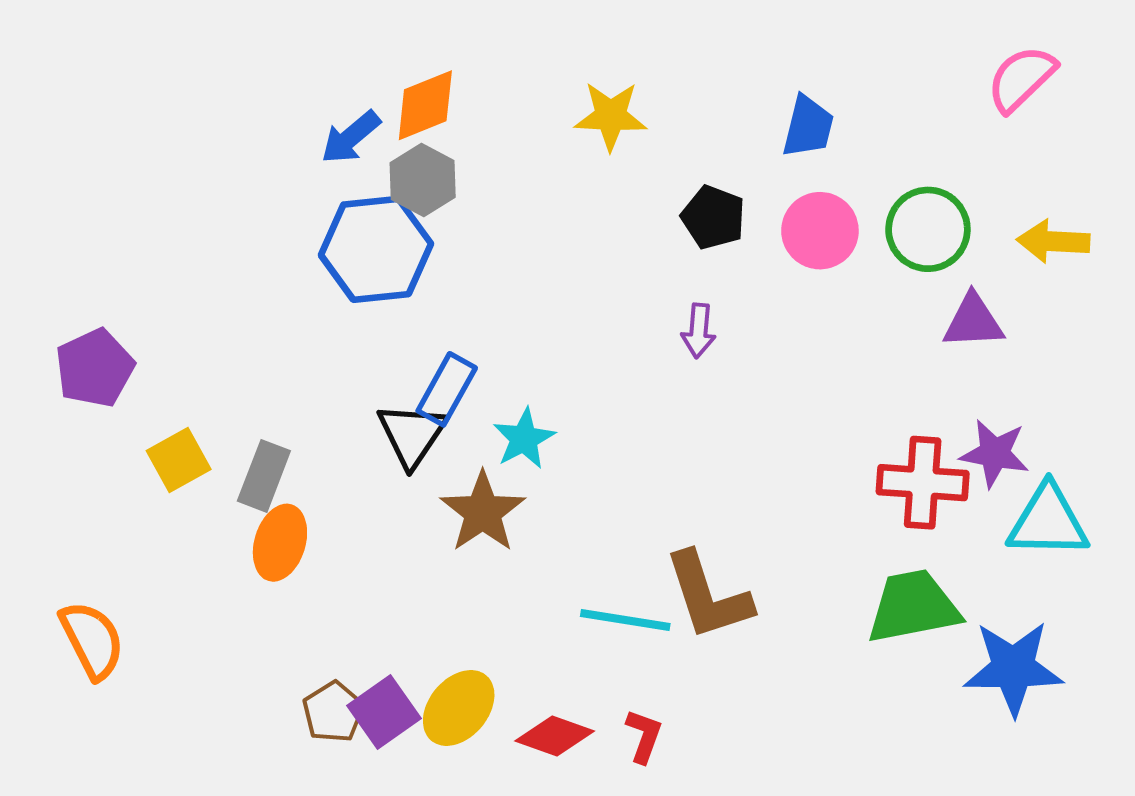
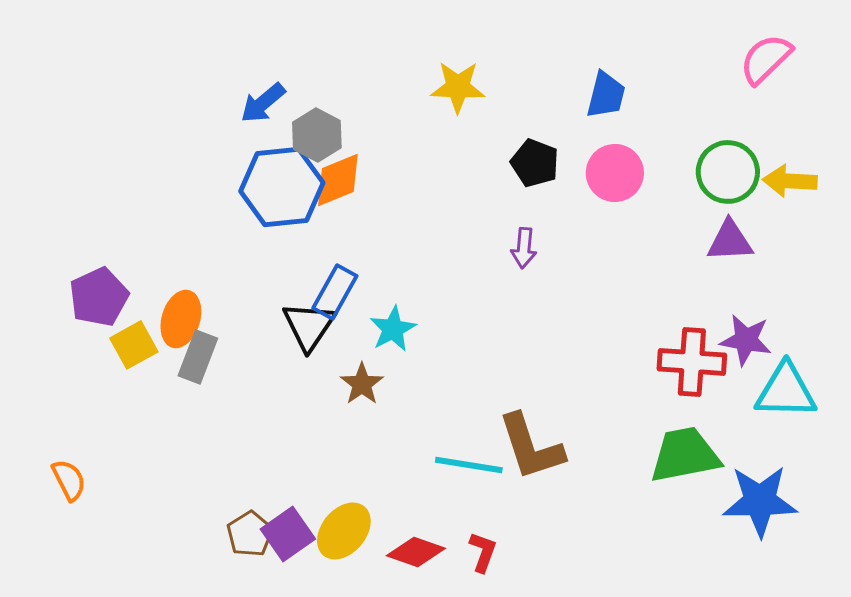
orange diamond: (425, 105) -> (338, 180), moved
green circle: (928, 229) -> (728, 172), moved
purple pentagon: (95, 368) -> (99, 297), moved
brown star: (483, 512) -> (362, 384), size x0.7
orange ellipse: (280, 543) -> (181, 319), moved
orange semicircle: (92, 640) -> (69, 480), size x0.7

